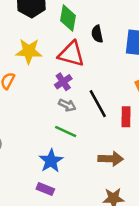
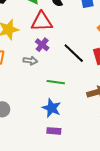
gray arrow: (67, 105) -> (30, 61), moved

